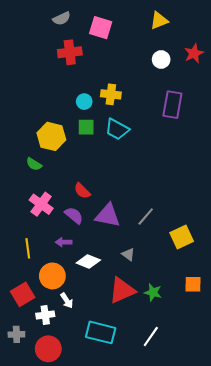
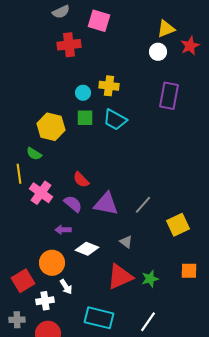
yellow triangle: (159, 21) -> (166, 29), moved
yellow line: (28, 248) -> (19, 174), moved
green star: (153, 292) -> (150, 279), turned -30

